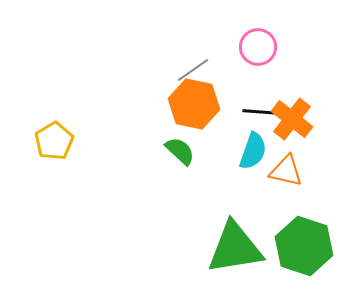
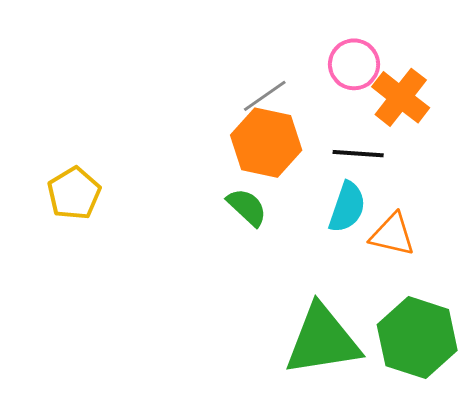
orange cross: (292, 119) -> (401, 97), moved

